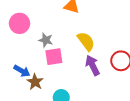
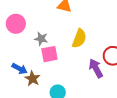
yellow semicircle: (86, 41) -> (79, 39), turned 60
purple arrow: (93, 65) -> (96, 68), moved

